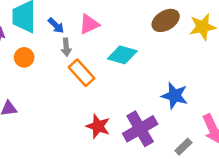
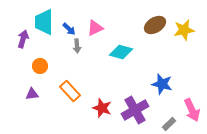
orange circle: (24, 57) -> (40, 66), moved
orange rectangle: (81, 73) -> (70, 91), moved

